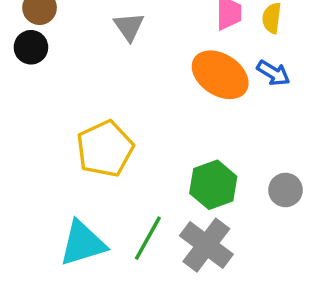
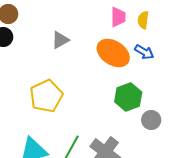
gray triangle: (129, 27) -> (60, 40), moved, turned 36
green hexagon: (213, 185) -> (128, 97), moved

